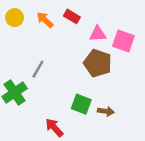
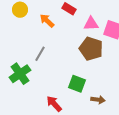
orange arrow: (45, 20) -> (47, 21), moved
brown arrow: (106, 111) -> (98, 100), moved

